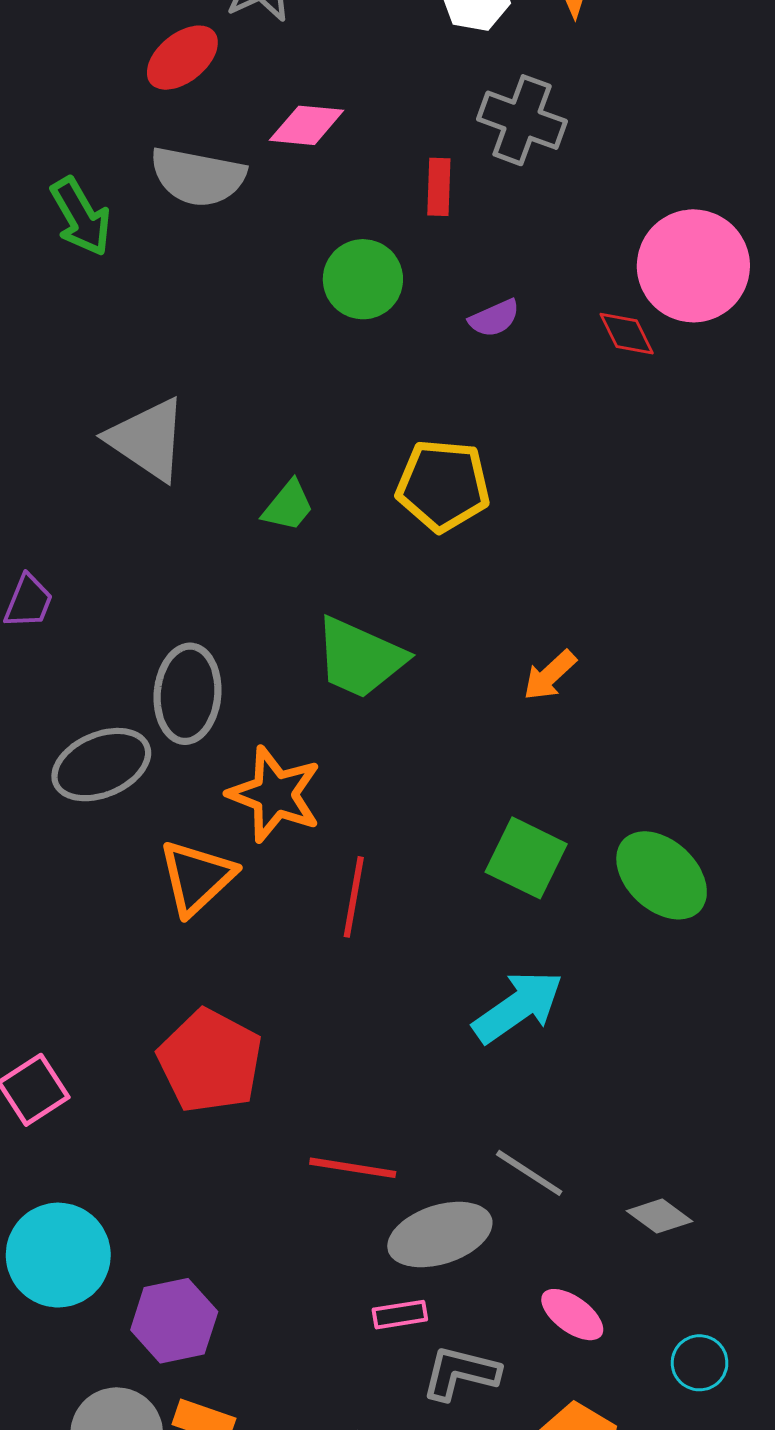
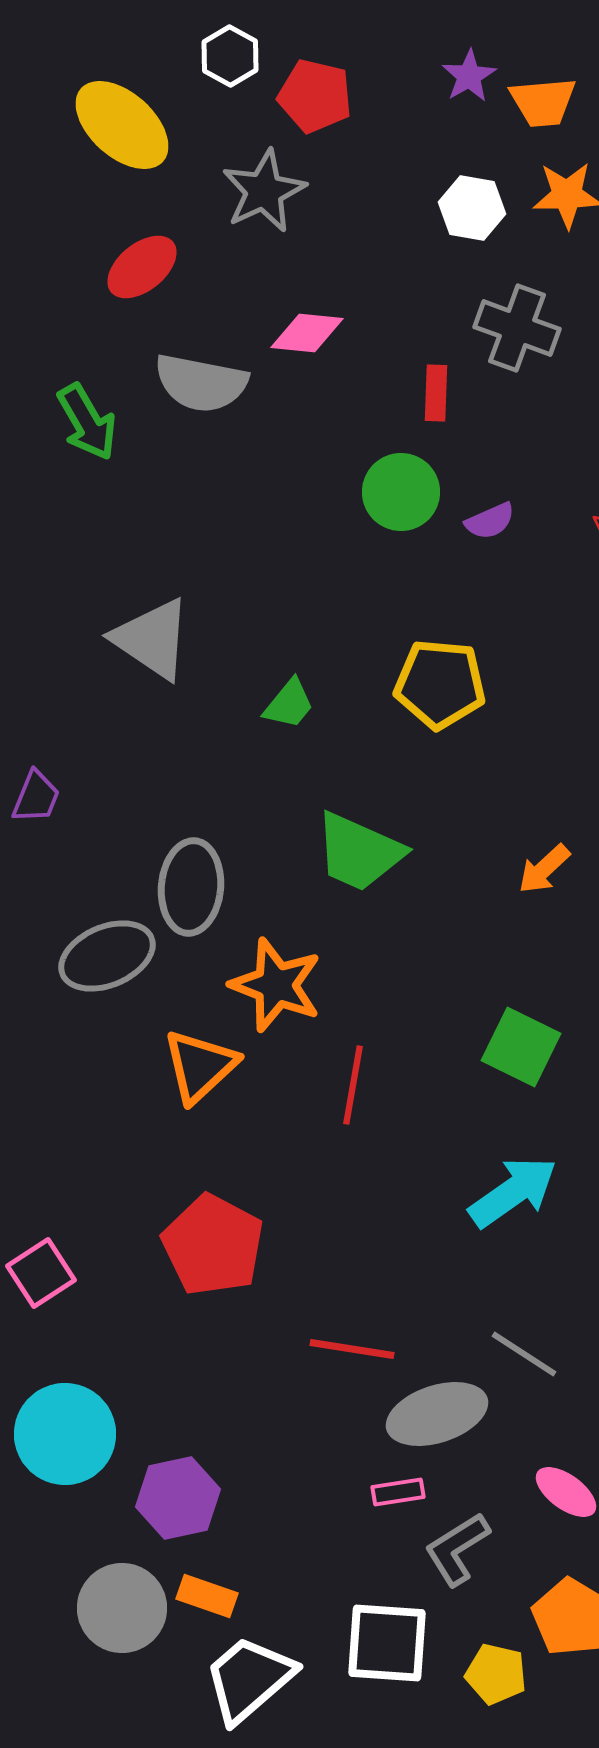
red ellipse: (182, 58) -> (142, 267), moved
green circle: (363, 279) -> (401, 492), moved
gray L-shape: (460, 1373) -> (457, 1549), turned -46

